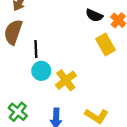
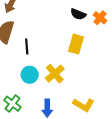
yellow rectangle: (106, 44) -> (76, 44), moved, turned 48
cyan circle: (41, 71) -> (30, 75), moved

